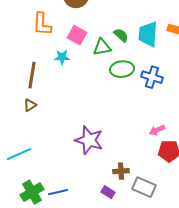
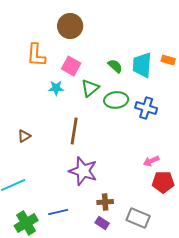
green triangle: (102, 47) -> (90, 88), moved, turned -30
brown line: (32, 75) -> (74, 131), moved
brown cross: (121, 171) -> (105, 202), moved
blue line: (58, 192) -> (58, 212), moved

